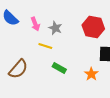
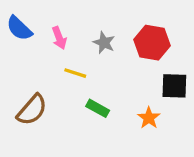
gray star: (55, 28) -> (104, 43), moved

